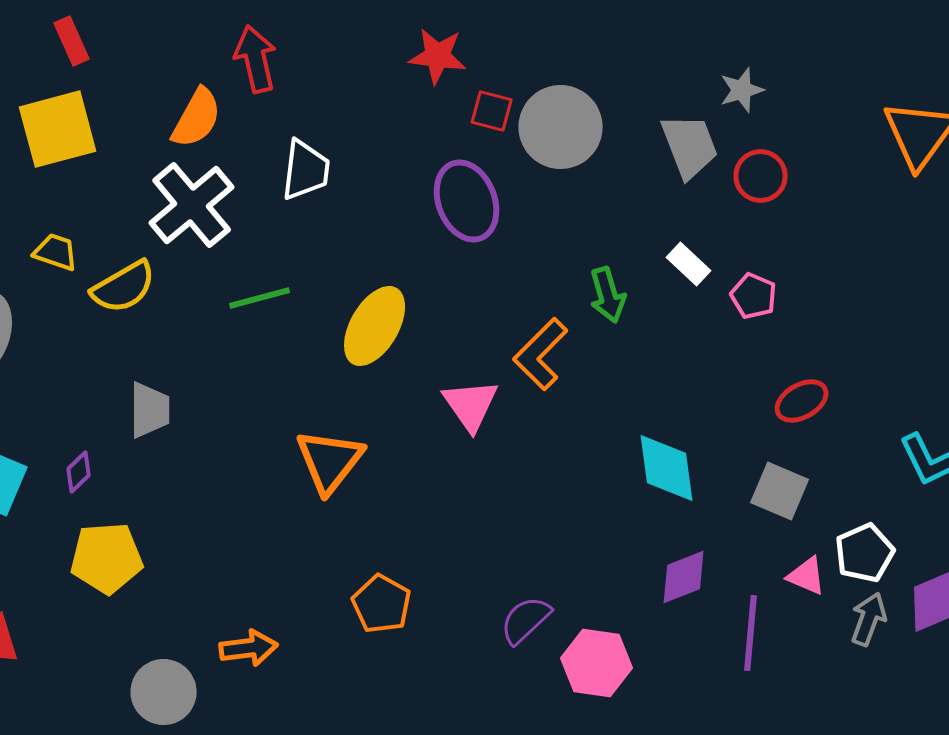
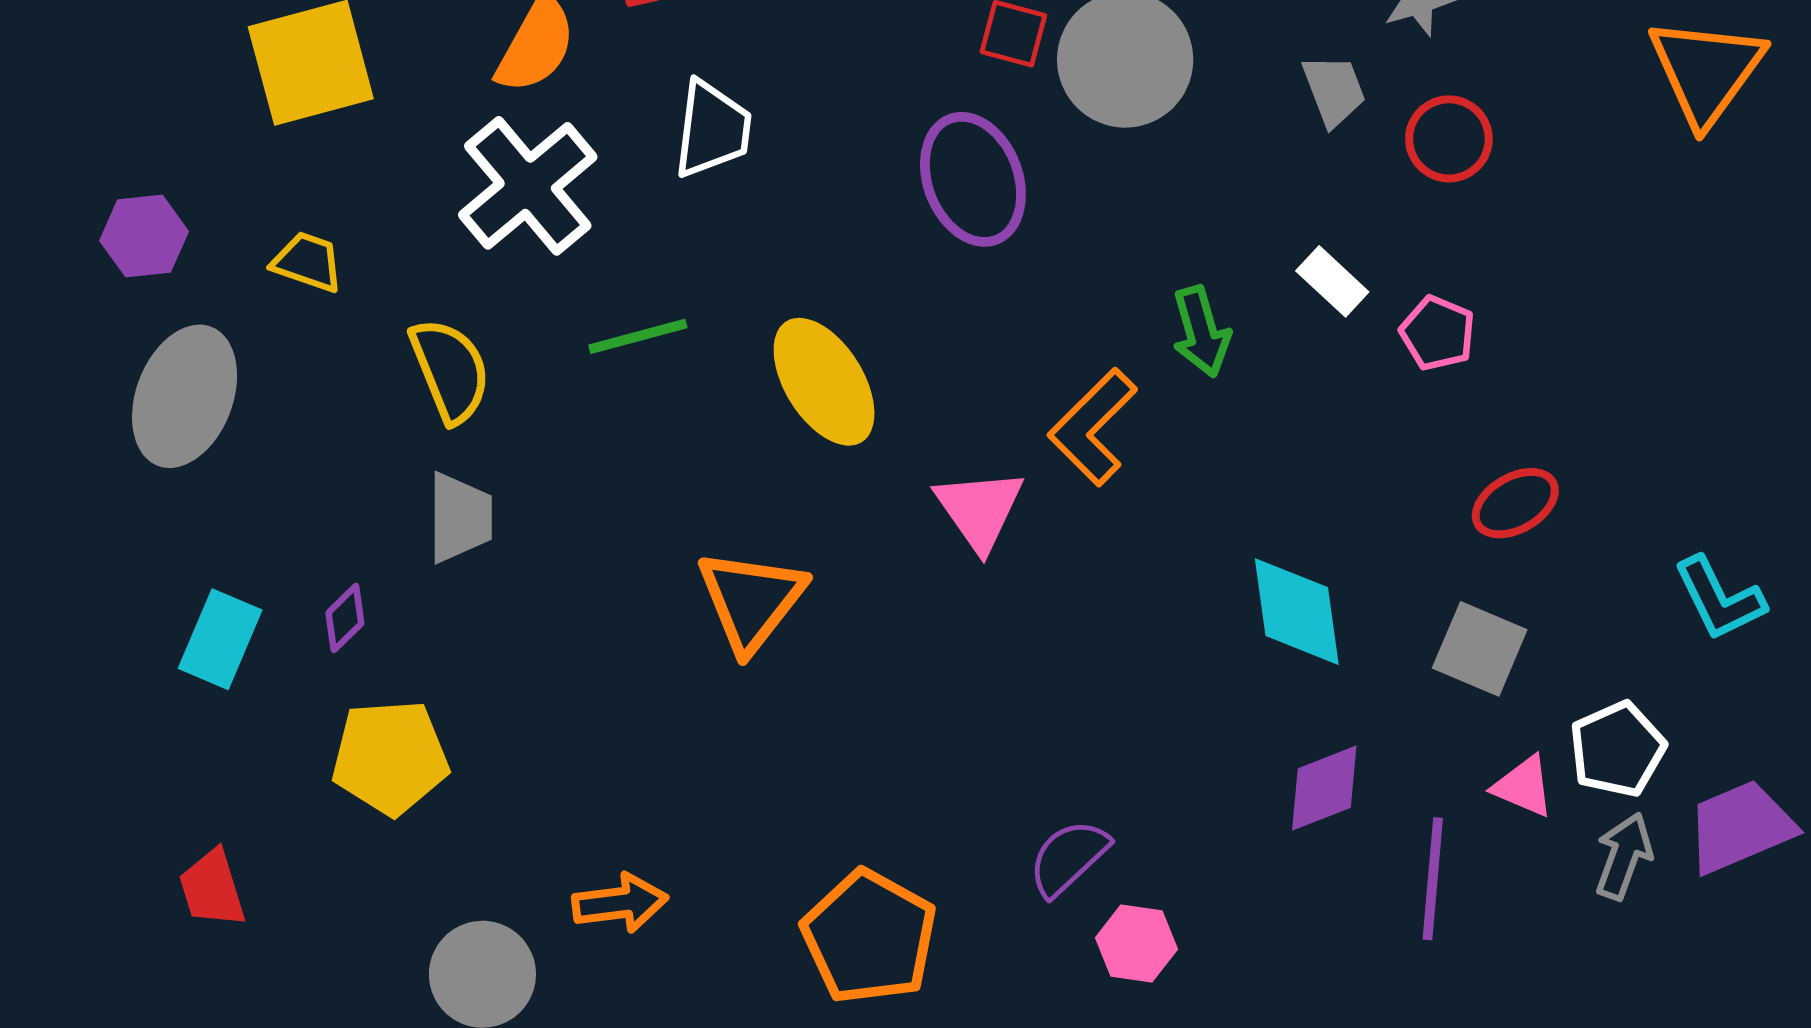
gray trapezoid: (690, 146) -> (1334, 90), size x0.7
yellow semicircle: (124, 287) -> (450, 370), moved, turned -82
yellow ellipse: (375, 326) -> (824, 382), turned -62
orange pentagon: (382, 604) -> (869, 937), moved, size x1.4
pink hexagon: (597, 663) -> (1136, 943), moved, size x0.7

